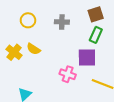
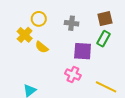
yellow cross: (14, 52) -> (25, 35), moved
purple square: (87, 58) -> (83, 51), moved

